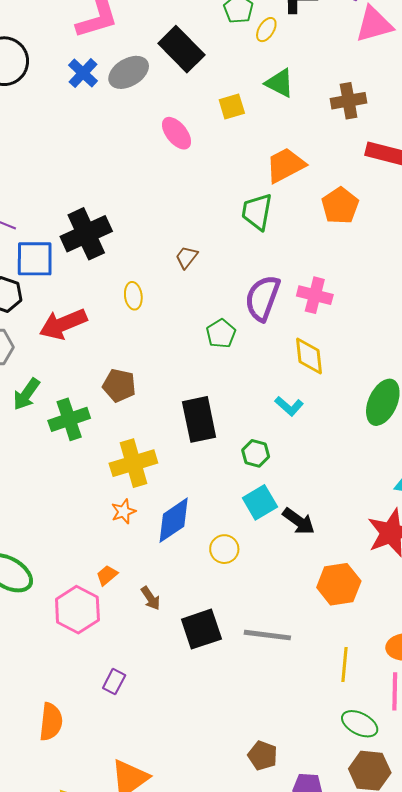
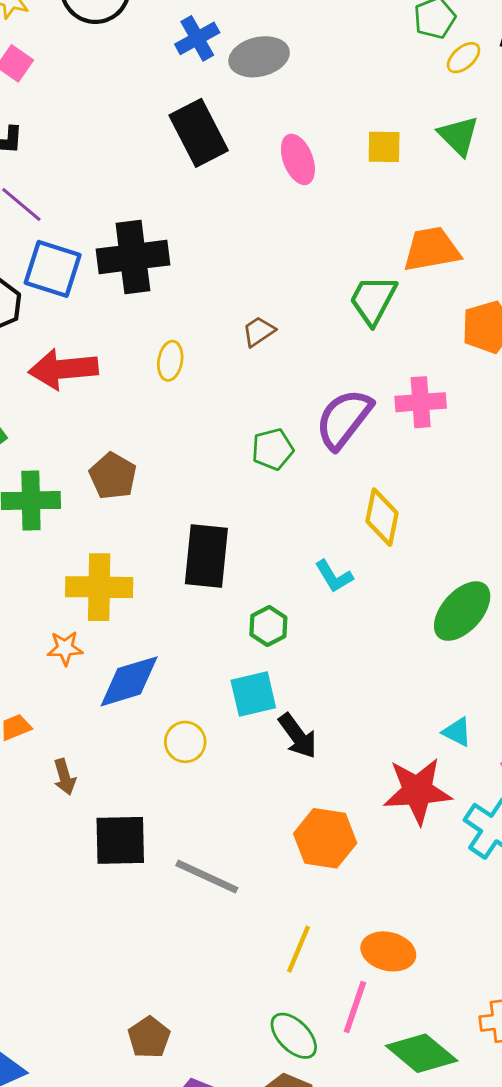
black rectangle: (181, 49) -> (199, 133), moved
pink cross: (315, 295) -> (421, 402), moved, turned -36

